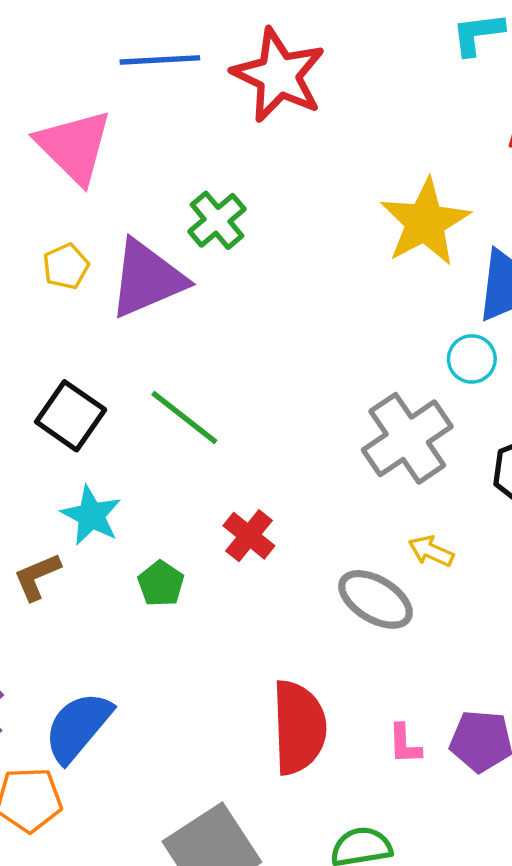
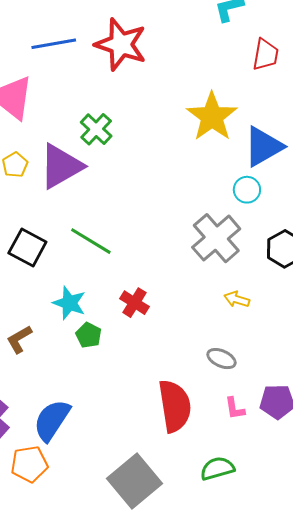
cyan star: (91, 515) -> (69, 303), moved
gray ellipse: (376, 599) -> (221, 359), moved, size x0.7

